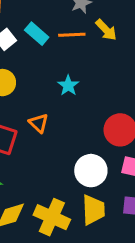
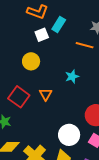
cyan rectangle: (37, 34) -> (59, 24), moved, turned 63

